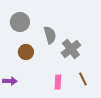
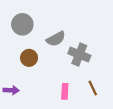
gray semicircle: (50, 35) -> (56, 39), turned 78
gray cross: (71, 49) -> (79, 54), turned -30

